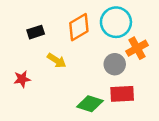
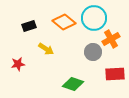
orange diamond: (79, 27) -> (64, 22), turned 70
red rectangle: (122, 94) -> (115, 74), moved

